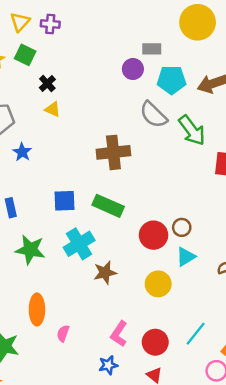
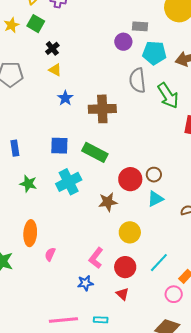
gray semicircle: (153, 115) -> (137, 80), turned 35
blue star: (22, 152) -> (65, 98), moved
green star: (30, 250) -> (28, 184), size x0.7
brown star: (105, 273) -> (108, 202), moved
yellow circle: (158, 284) -> (130, 232), moved

